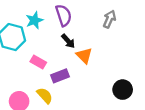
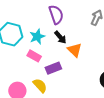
cyan star: (34, 20) -> (37, 37), moved

